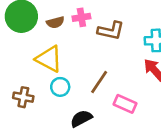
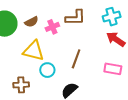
pink cross: (81, 17) -> (52, 27), moved
pink rectangle: (125, 104) -> (113, 69), moved

